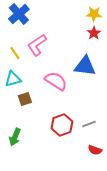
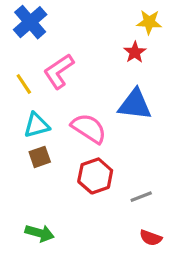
red star: (94, 33) -> (135, 52), moved
cyan triangle: (13, 79) -> (36, 125), moved
red hexagon: (62, 125) -> (95, 176), moved
green arrow: (15, 137) -> (40, 233), moved, turned -96

